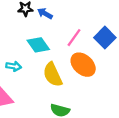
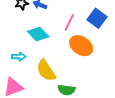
yellow semicircle: (53, 75) -> (46, 70), moved

